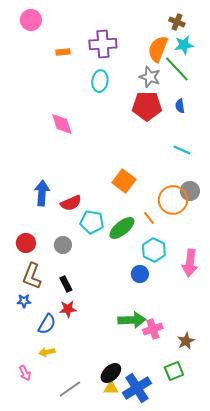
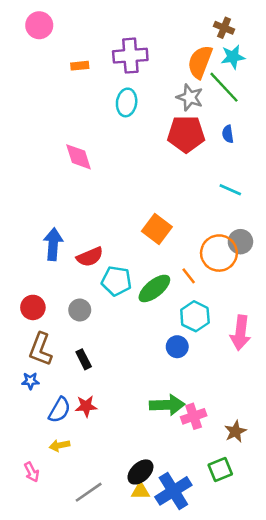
red star: (68, 309) -> (86, 406), moved

